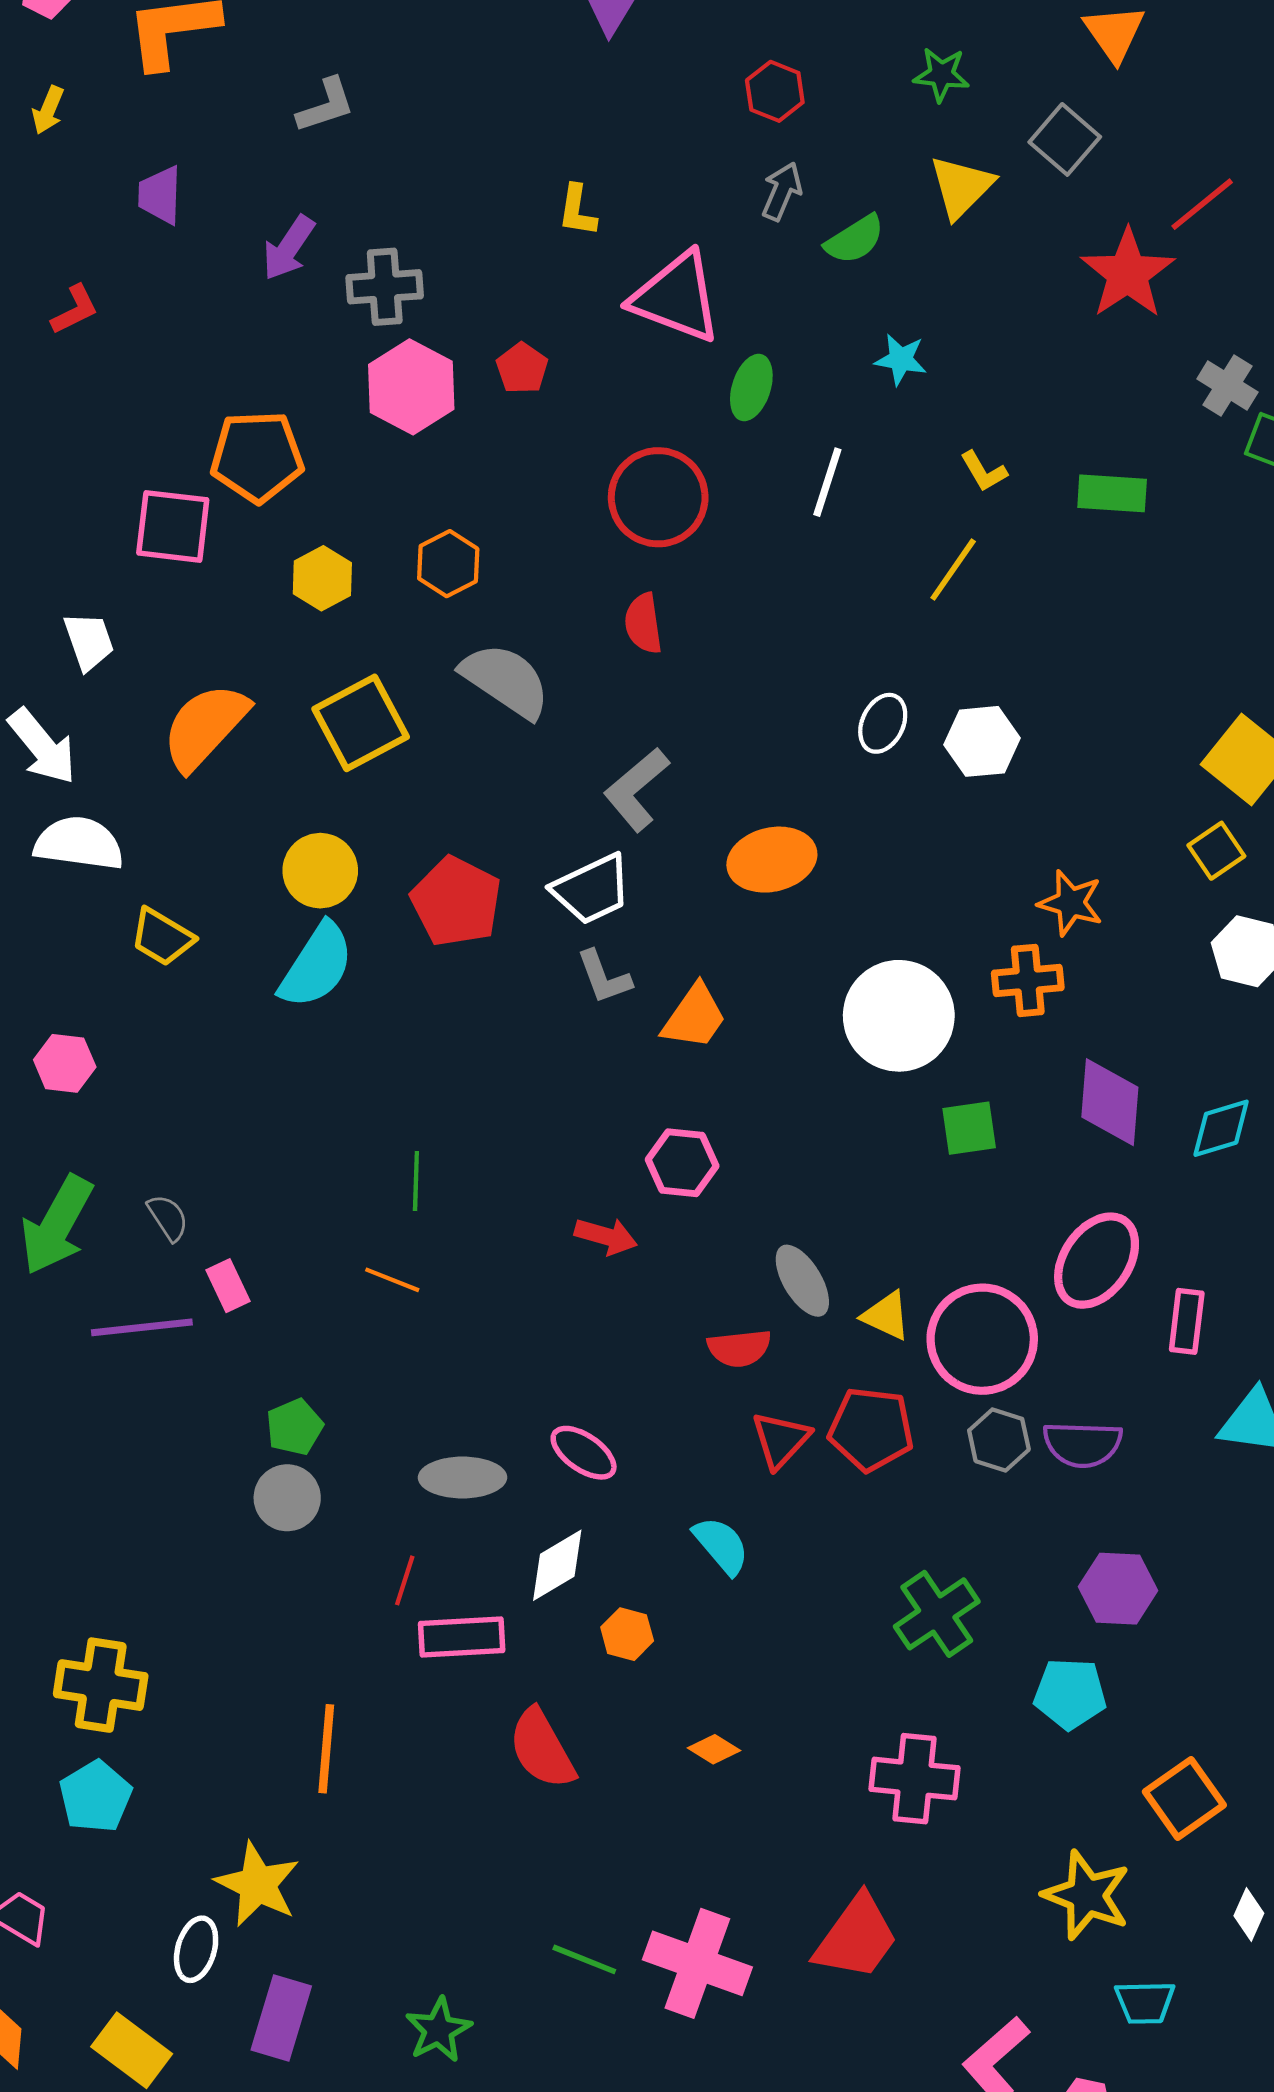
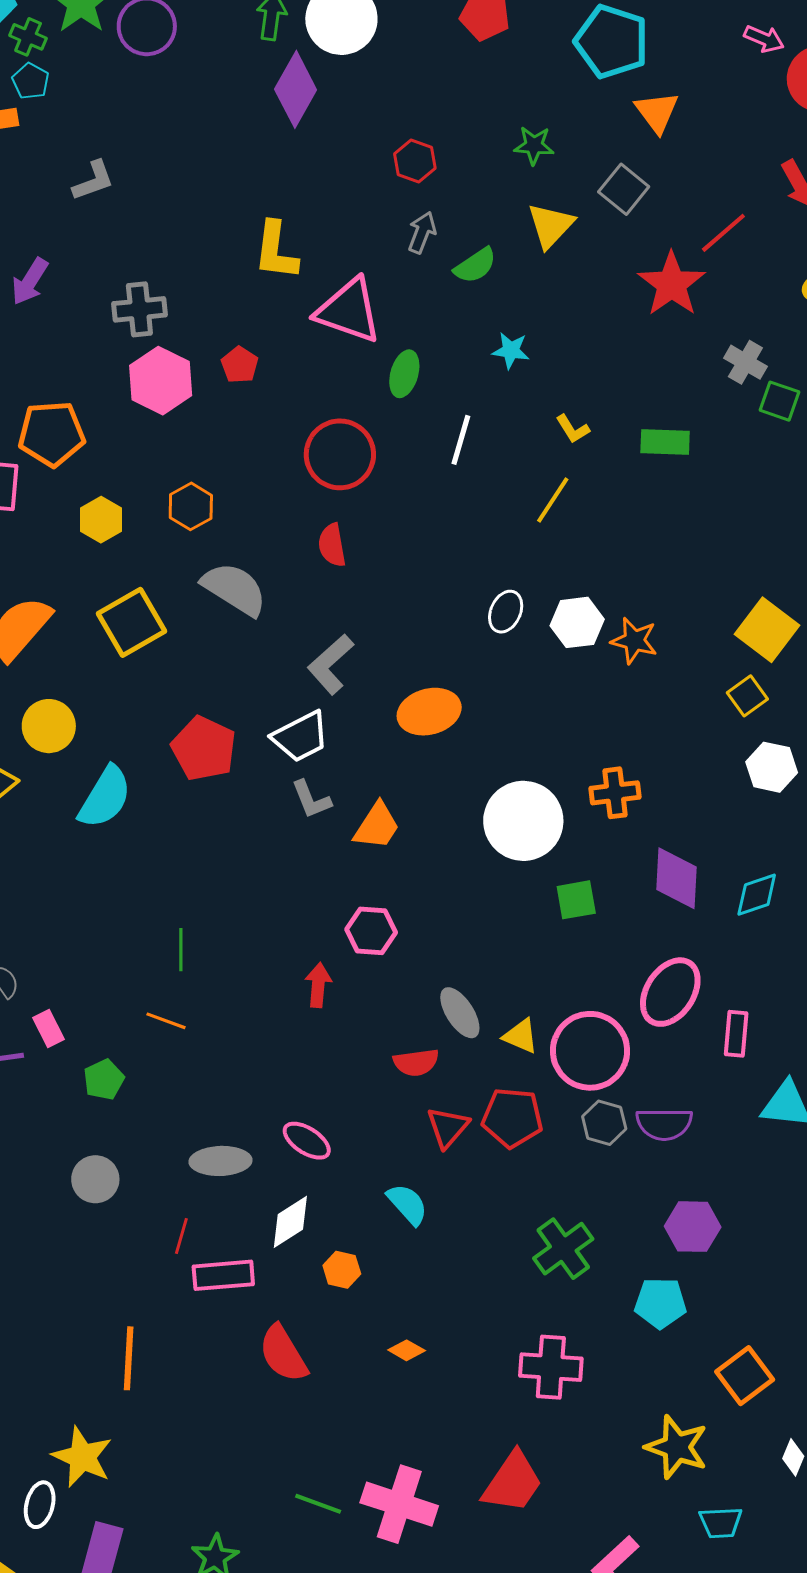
yellow L-shape: (577, 211) -> (276, 251), size x1.6
purple arrow: (289, 248) -> (30, 281), moved
yellow circle: (320, 871) -> (49, 726), moved
orange star: (1071, 903) -> (634, 641), moved
red arrow: (606, 1236) -> (318, 985), turned -99
green pentagon: (295, 1427) -> (104, 1080), moved

